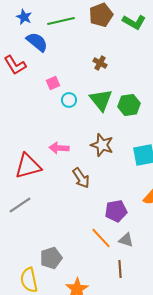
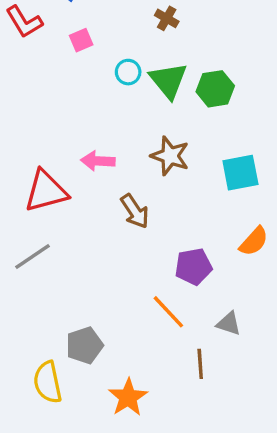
pink square: (53, 83) -> (81, 40), moved
cyan circle: (69, 100) -> (128, 72), moved
gray triangle: (126, 240) -> (229, 324), moved

